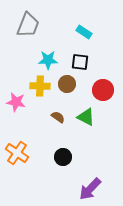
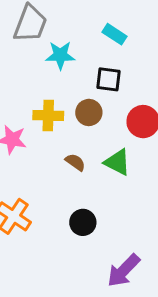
cyan star: (48, 60) -> (60, 55), moved

